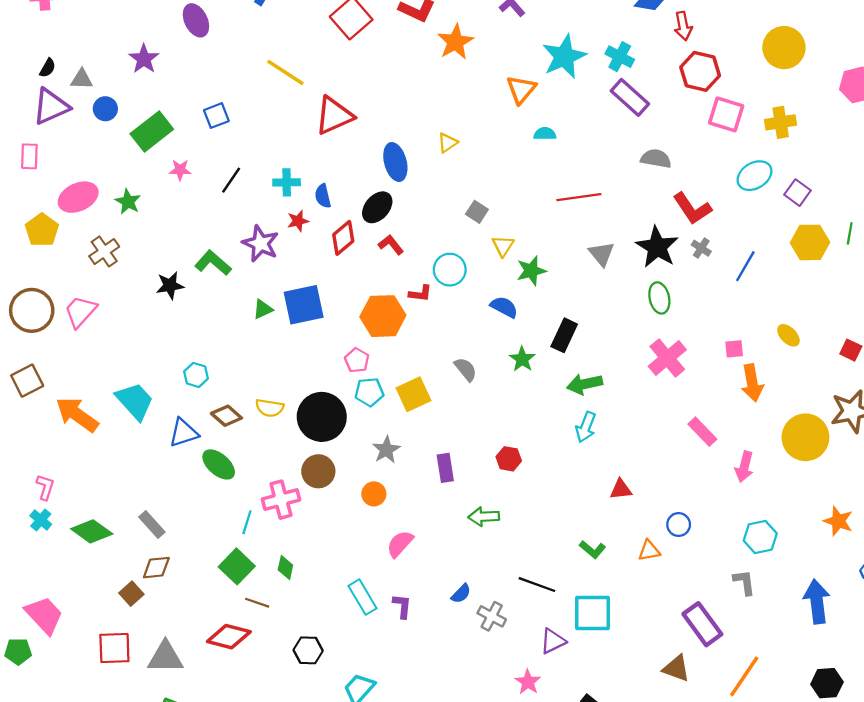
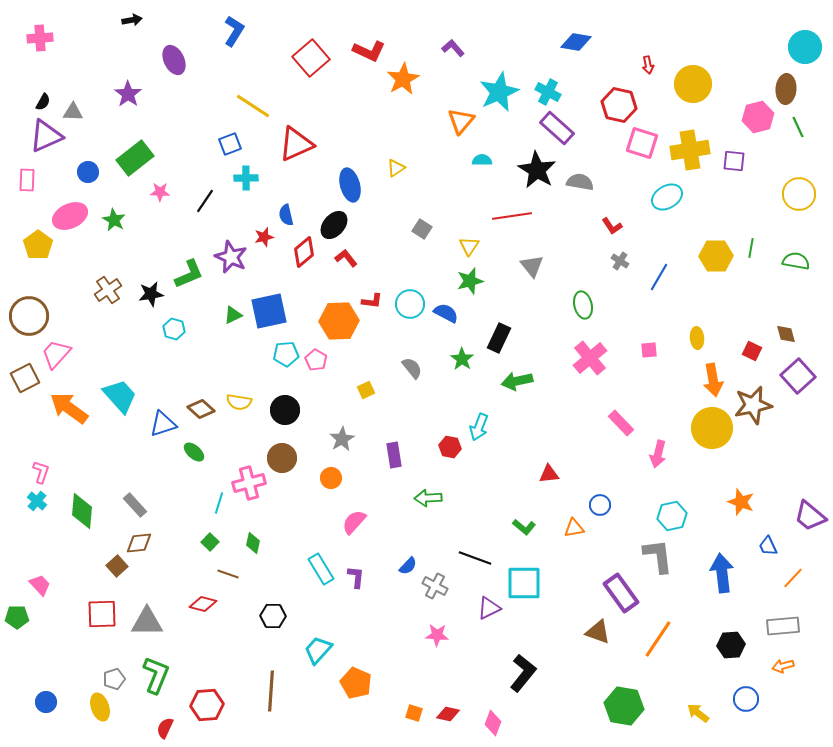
red arrow: (683, 26) -> (648, 65), moved, size x0.7
blue circle: (105, 109) -> (88, 172), moved
blue square: (216, 116) -> (230, 144), moved
yellow cross: (781, 122) -> (690, 150), size x1.4
cyan cross: (287, 182) -> (246, 178), moved
purple square: (798, 193) -> (734, 161), moved, turned -30
red L-shape: (692, 208) -> (612, 226), size x0.6
yellow triangle: (503, 246) -> (469, 246), moved
black star: (657, 247) -> (537, 170), moved
brown cross: (104, 251) -> (108, 290), moved
green L-shape: (213, 263) -> (189, 274), turned 116
cyan circle: (450, 270) -> (410, 304), moved
pink trapezoid: (80, 312) -> (56, 354), moved
yellow ellipse: (788, 335) -> (697, 338), turned 40
cyan hexagon: (196, 375) -> (174, 329), moved
orange arrow: (752, 383) -> (713, 380), moved
cyan pentagon: (369, 392) -> (286, 354), moved
yellow square: (413, 394) -> (366, 390), size x0.6
black circle: (322, 417) -> (285, 410), size x0.7
cyan arrow: (586, 427) -> (479, 427), moved
green ellipse: (219, 464) -> (194, 452), size x0.7
green diamond: (92, 531) -> (82, 511), turned 60
green square: (237, 566) -> (210, 542), size x0.6
gray L-shape: (744, 582) -> (658, 556), size x1.5
pink trapezoid: (44, 615) -> (40, 585), size x0.6
red diamond: (229, 637) -> (203, 604), size x0.7
pink star: (528, 682) -> (437, 635), moved, turned -30

